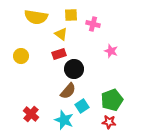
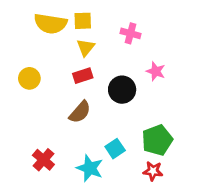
yellow square: (71, 15) -> (83, 21), moved
yellow triangle: (61, 34) -> (86, 47), turned 32
black circle: (74, 69) -> (122, 90), moved
brown semicircle: (68, 91) -> (80, 112), moved

